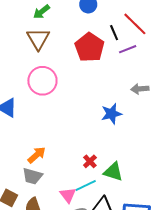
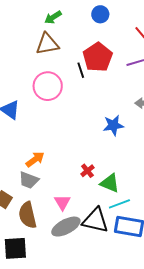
black line: (114, 33) -> (81, 70), moved
brown triangle: (38, 39) -> (47, 44), turned 45
cyan line: (86, 186) -> (119, 204), moved

